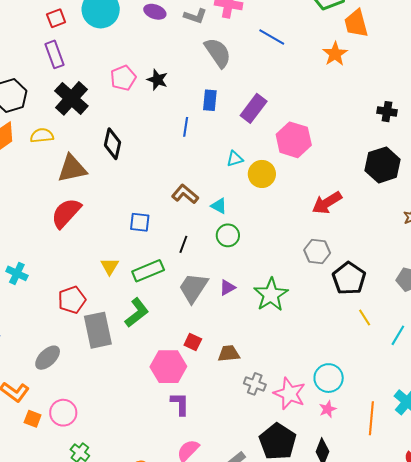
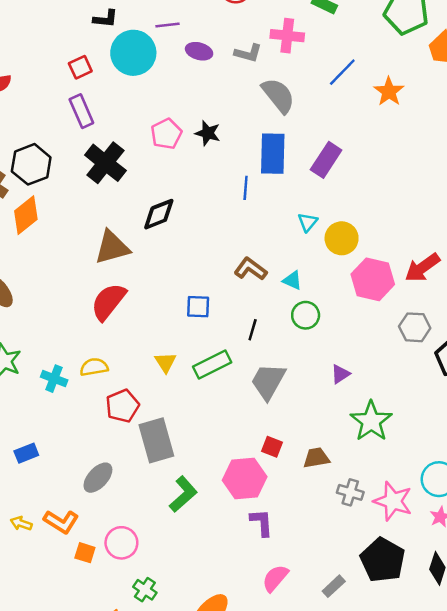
blue line: (272, 37) -> (342, 72), turned -72
orange star: (335, 54) -> (389, 92), moved
blue rectangle: (210, 100) -> (273, 154), size x1.6
yellow semicircle: (42, 135) -> (94, 367), moved
pink hexagon: (294, 140) -> (373, 279), moved
black diamond: (113, 144) -> (159, 214), turned 60
cyan triangle: (235, 159) -> (308, 222), turned -30
purple triangle: (227, 288) -> (340, 374), moved
green star: (271, 295) -> (371, 421), moved
green L-shape: (137, 313) -> (183, 494), moved

